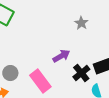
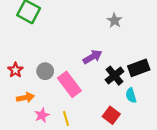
gray circle: (10, 73) -> (45, 71), moved

